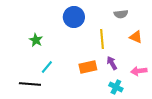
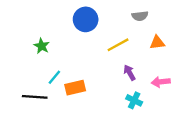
orange triangle: (136, 37) -> (157, 43), turned -32
yellow line: (102, 39) -> (118, 45), turned 66
orange rectangle: (88, 67) -> (75, 88), moved

